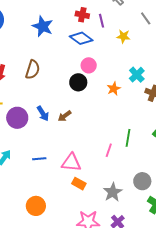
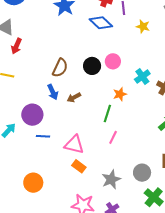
pink circle: (89, 65) -> (113, 61), moved
brown semicircle: (33, 70) -> (60, 68), moved
cyan cross: (137, 75) -> (142, 77), moved
orange star: (114, 89) -> (120, 94), moved
purple circle: (17, 118) -> (32, 115), moved
green line: (128, 138) -> (107, 114), moved

